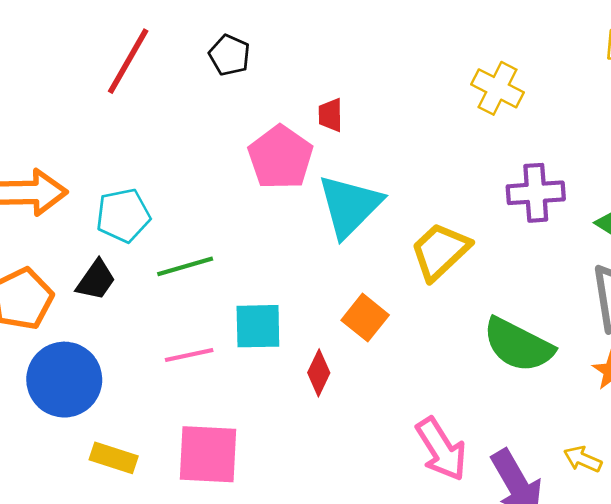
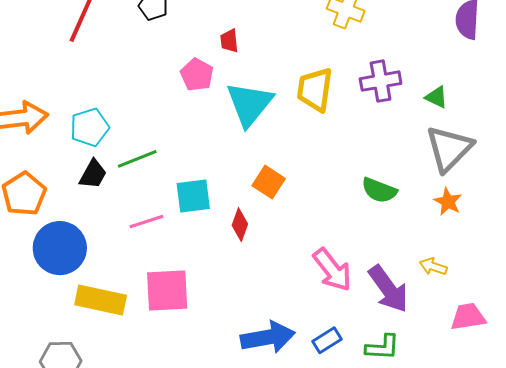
pink pentagon: (281, 157) -> (197, 75), size x0.7
yellow trapezoid: (440, 251) -> (315, 89), moved, turned -33
black trapezoid: (96, 280) -> (93, 174), moved
green semicircle: (518, 345) -> (379, 190), size x0.7
yellow rectangle: (114, 458) -> (101, 300), size x1.5

